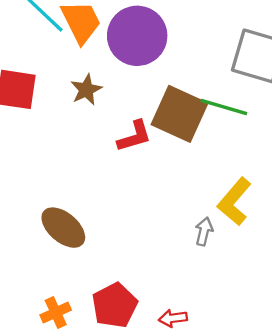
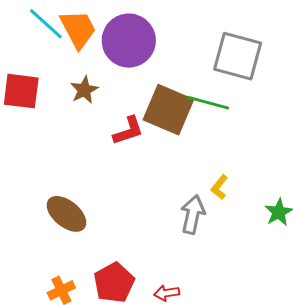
yellow L-shape: (234, 202) -> (219, 187), size x0.6
gray arrow: (204, 231) -> (193, 215), size x1.5

